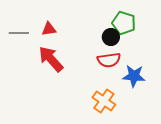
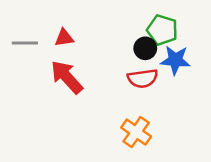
blue star: (134, 76) -> (175, 60), moved

